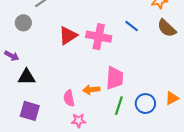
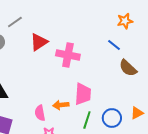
blue line: (132, 26) -> (114, 45), moved
brown semicircle: (167, 28) -> (128, 68), moved
red triangle: (68, 36) -> (39, 42), moved

